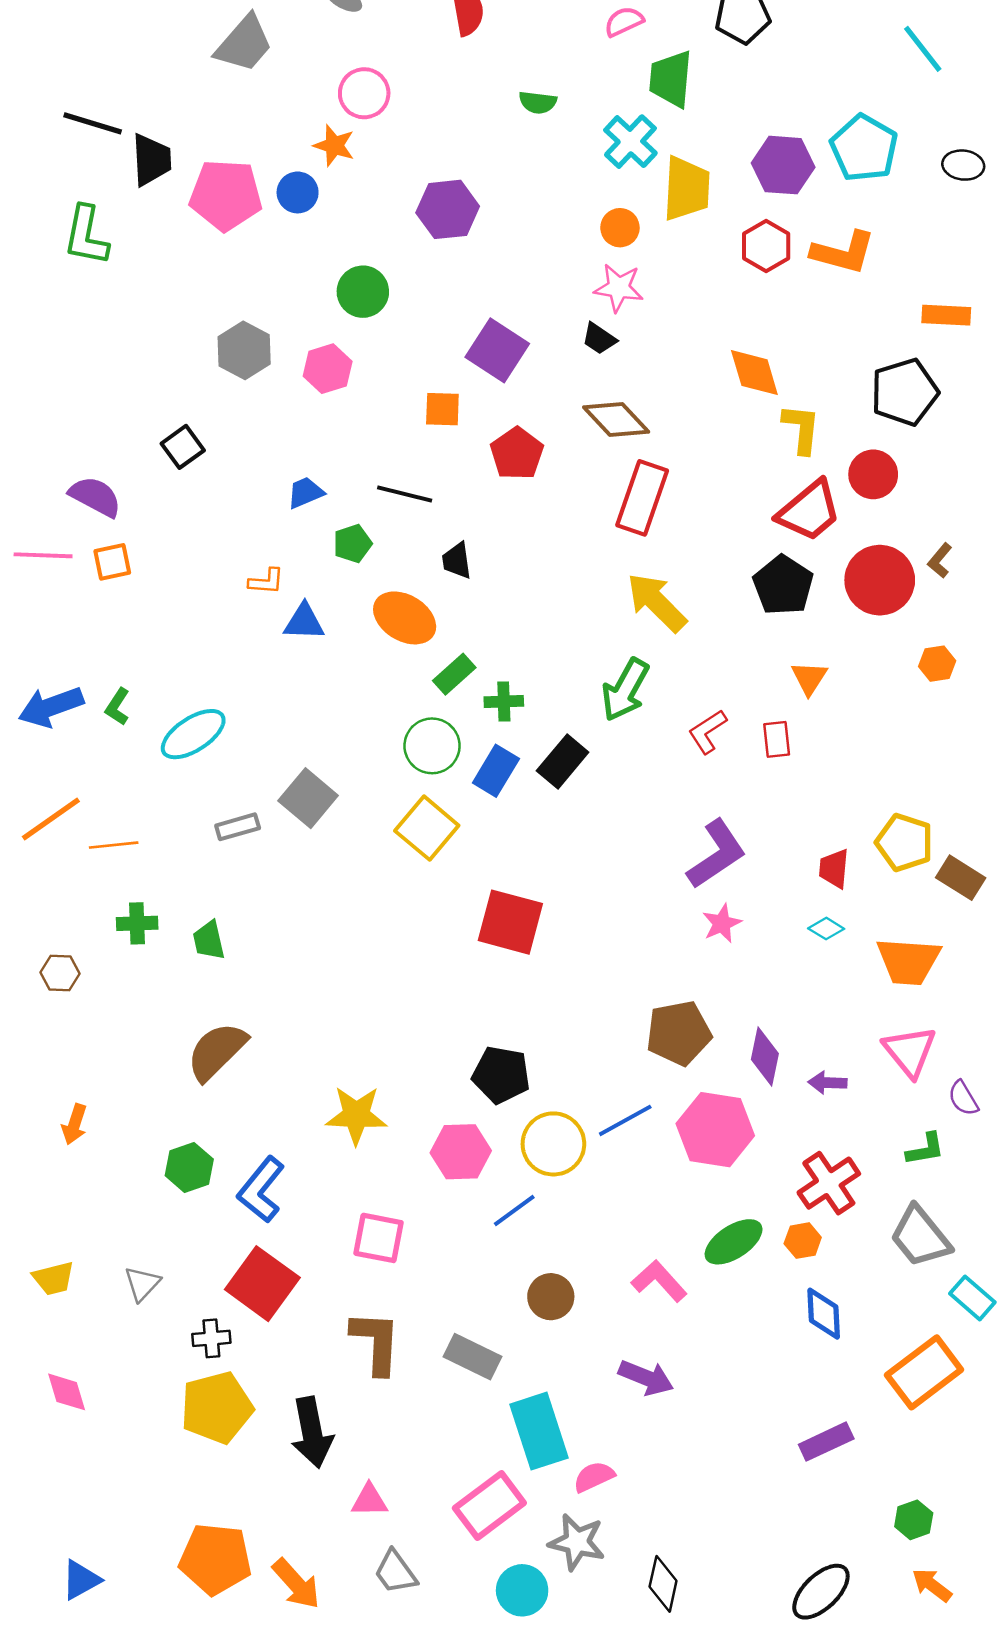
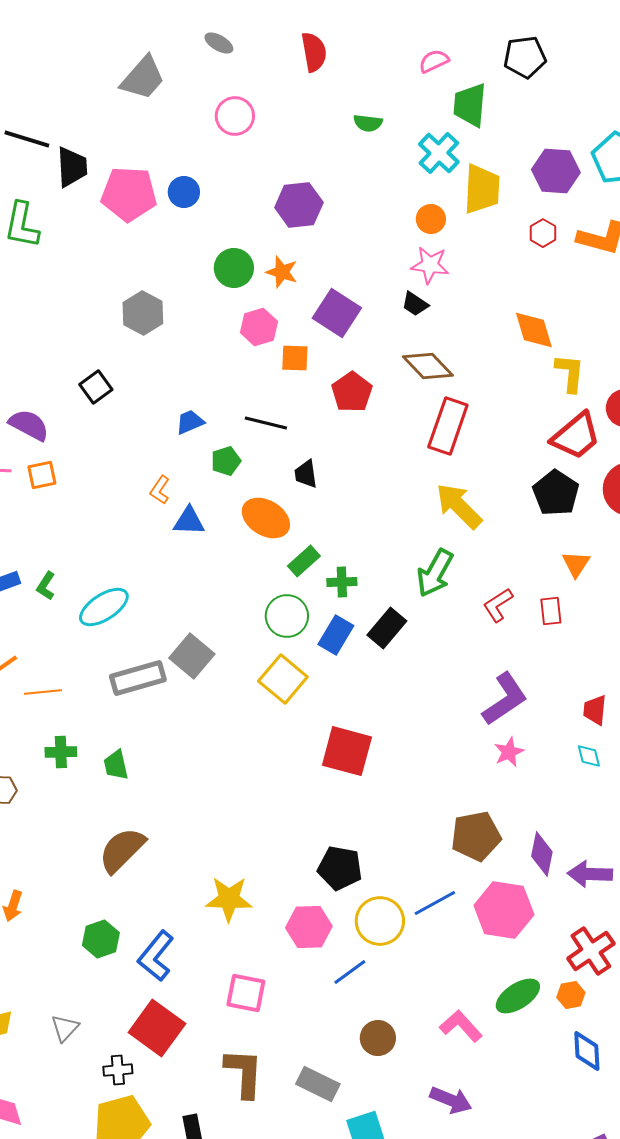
orange star: (334, 145) -> (282, 272), moved
red hexagon: (766, 246) -> (543, 233), size x0.7
pink hexagon: (328, 369) -> (259, 327), moved
orange L-shape: (266, 581) -> (160, 490), turned 120
gray rectangle: (238, 827) -> (138, 678), size x1.6
cyan diamond: (826, 929) -> (589, 756), turned 44
purple arrow: (827, 1083) -> (590, 874), size x1.5

